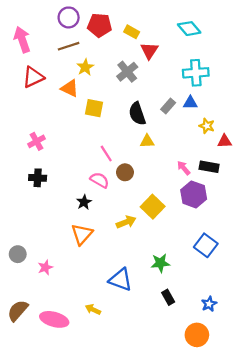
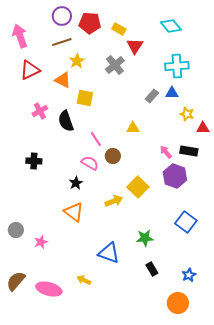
black semicircle: (137, 114) -> (66, 121), moved
pink cross: (37, 141) -> (40, 111), moved
orange triangle: (82, 234) -> (74, 212), turned -35

